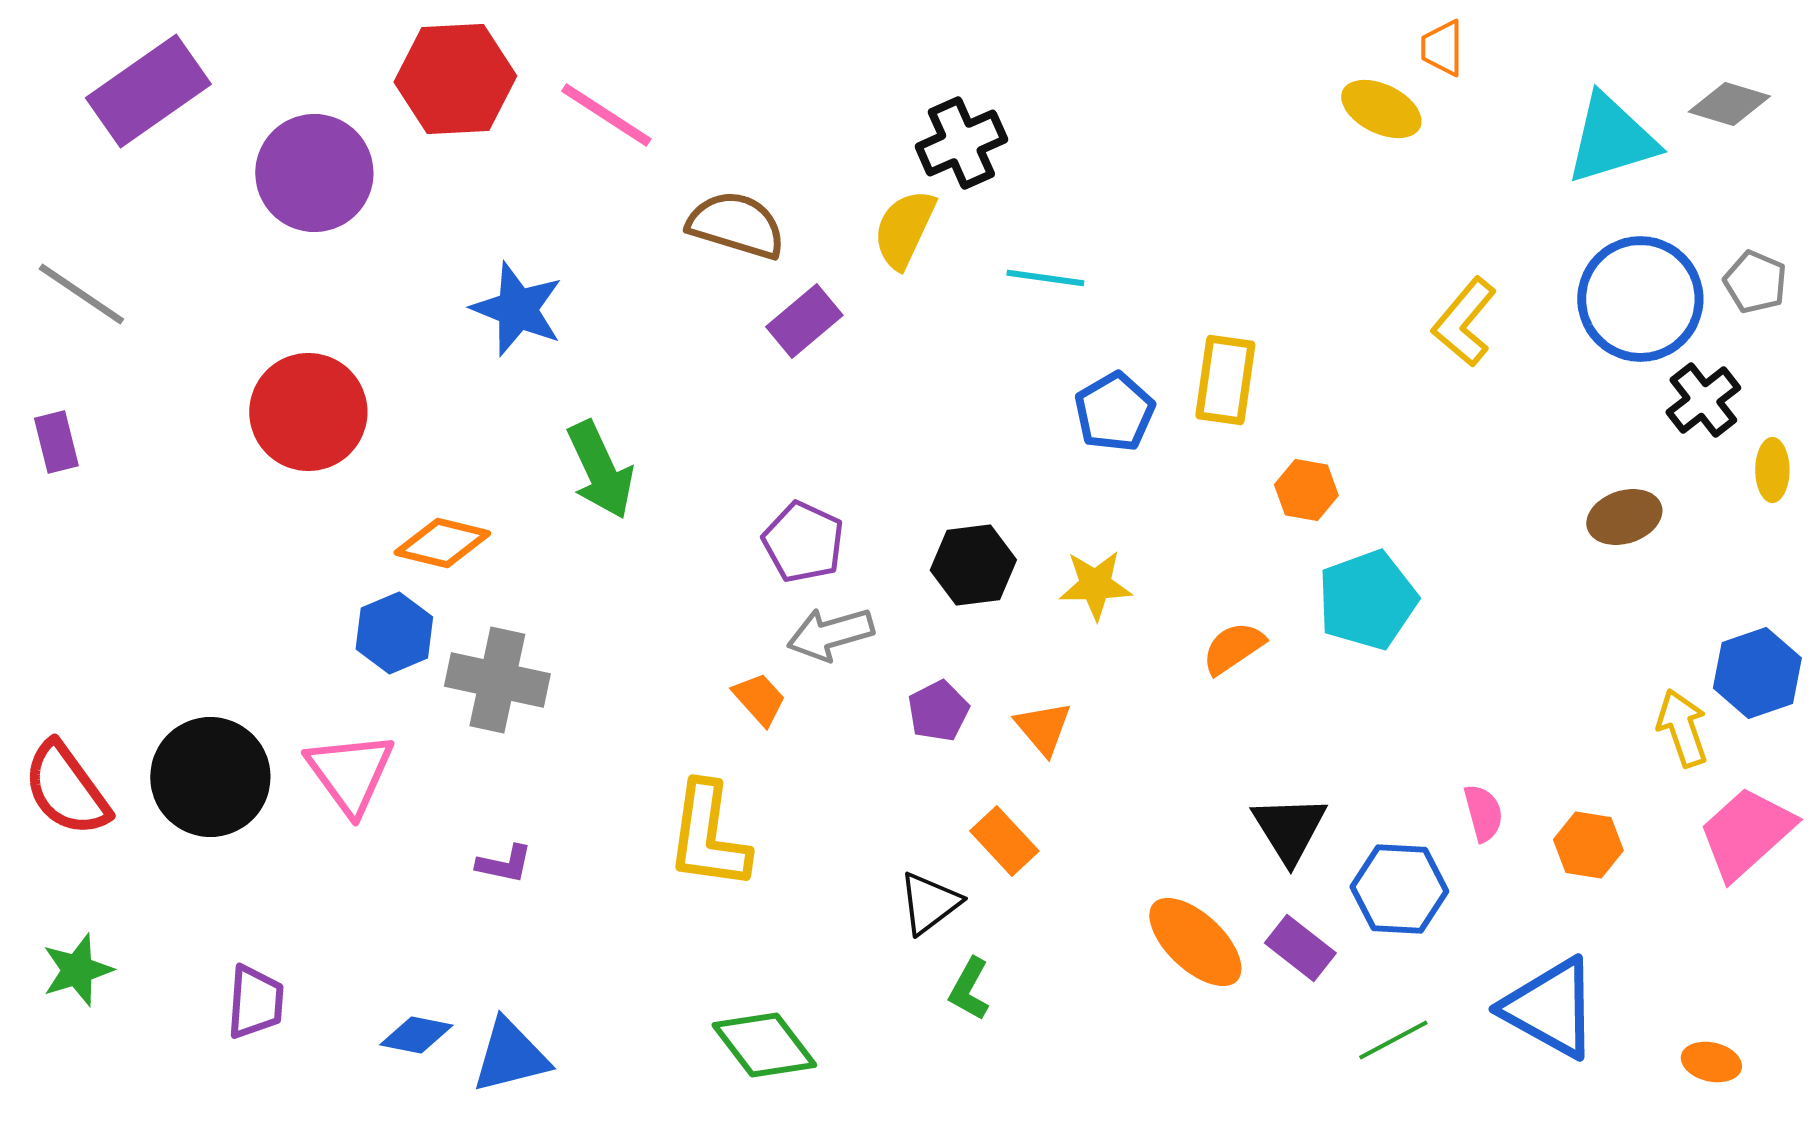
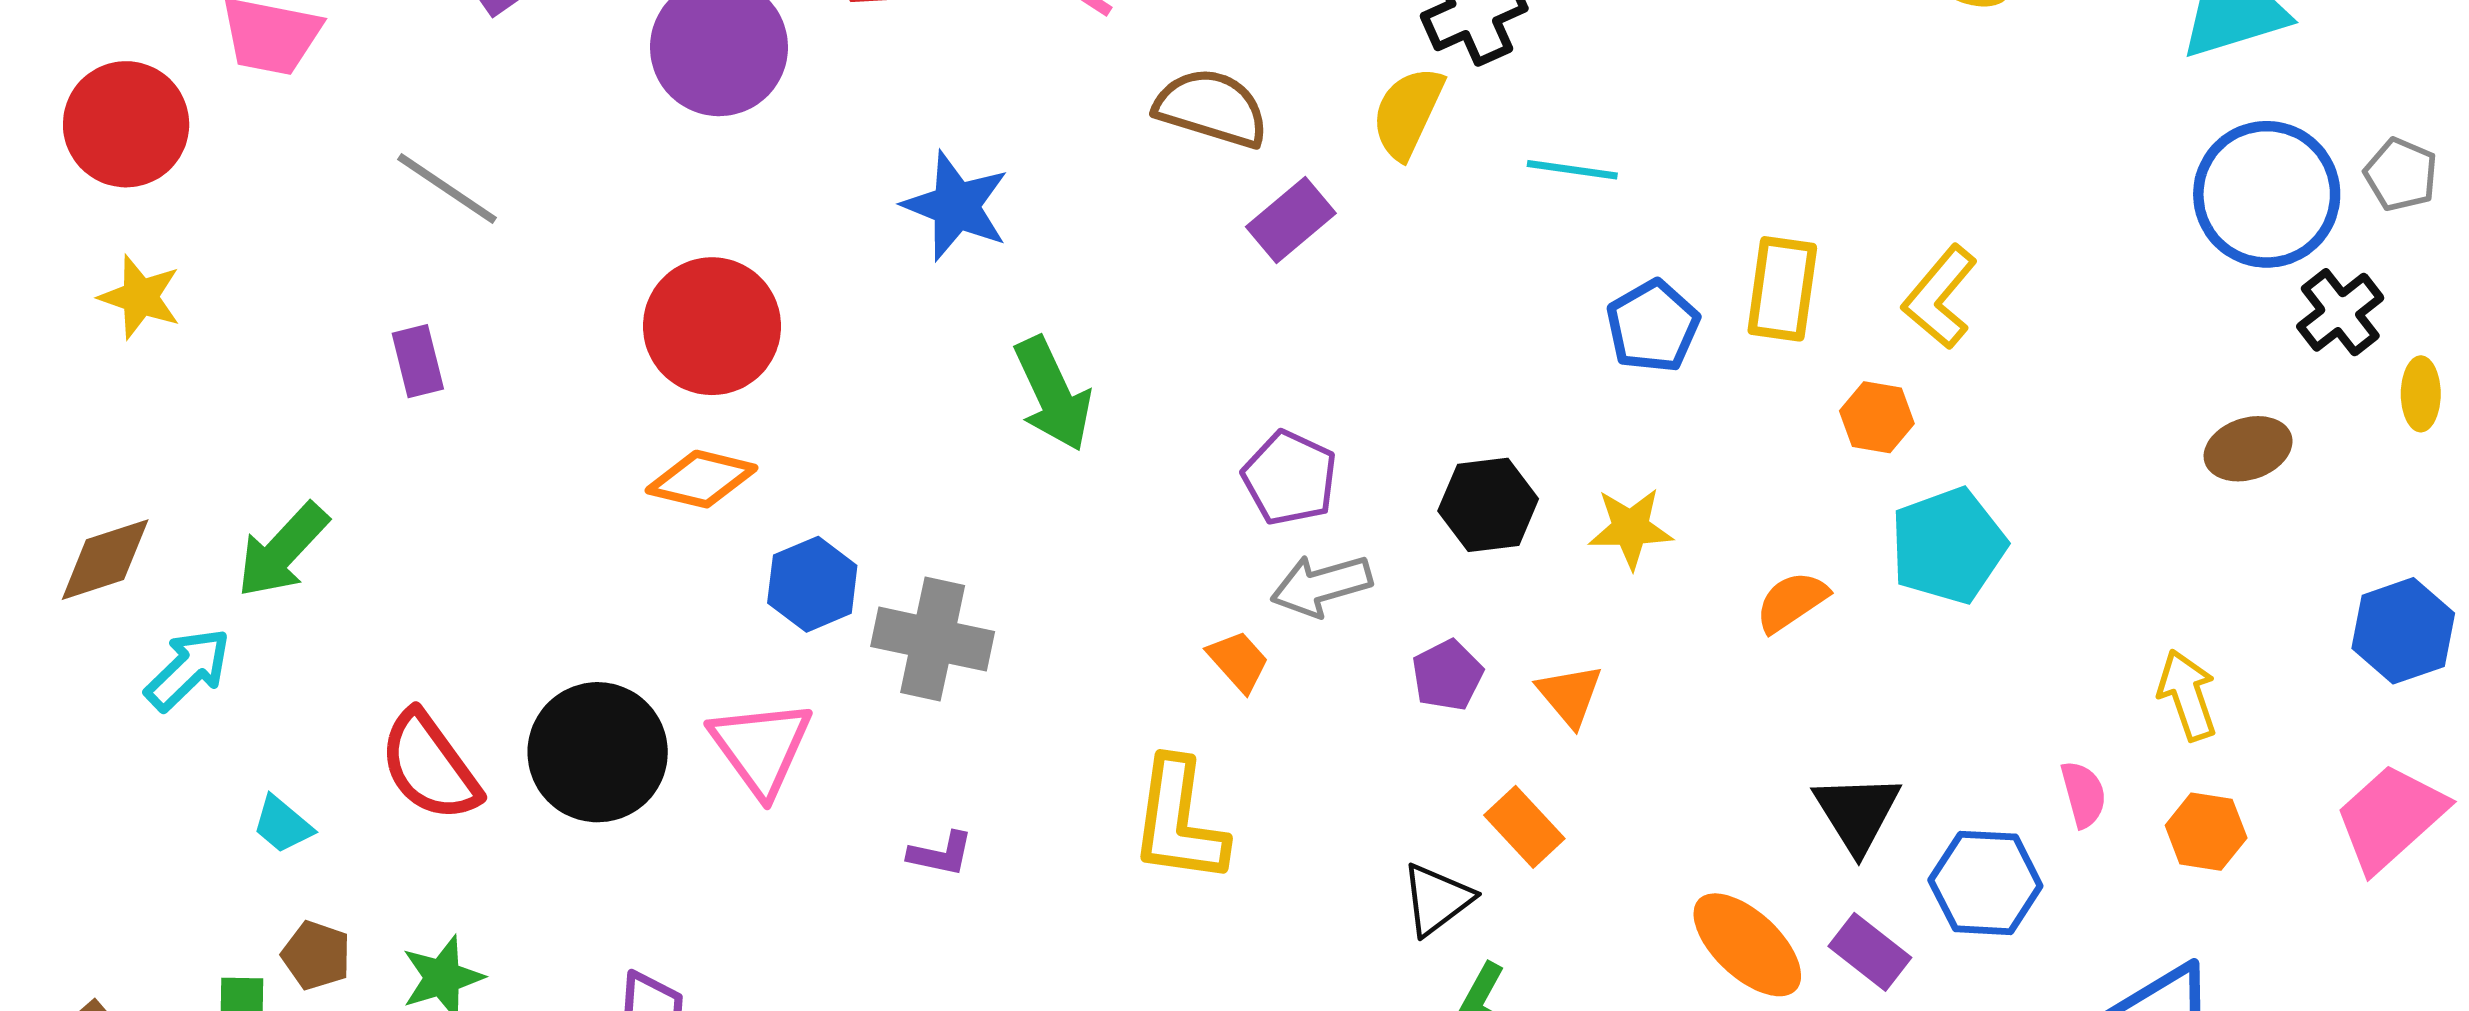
yellow L-shape: (1464, 322) -> (1940, 297), moved
orange diamond: (442, 543) -> (701, 479), moved
yellow arrow: (1682, 728) -> (2187, 695), moved

